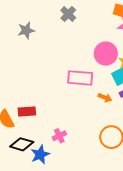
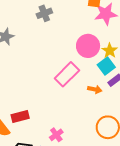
gray cross: (68, 14) -> (44, 13), turned 35
pink rectangle: (80, 78) -> (67, 74), turned -40

